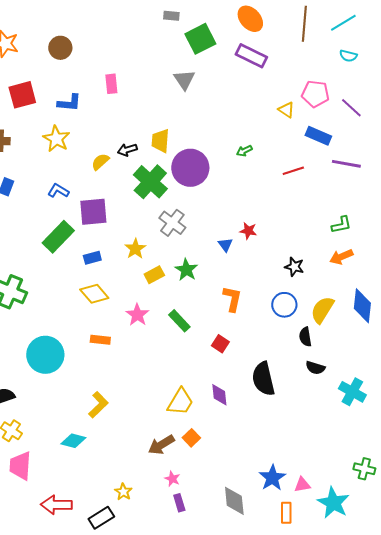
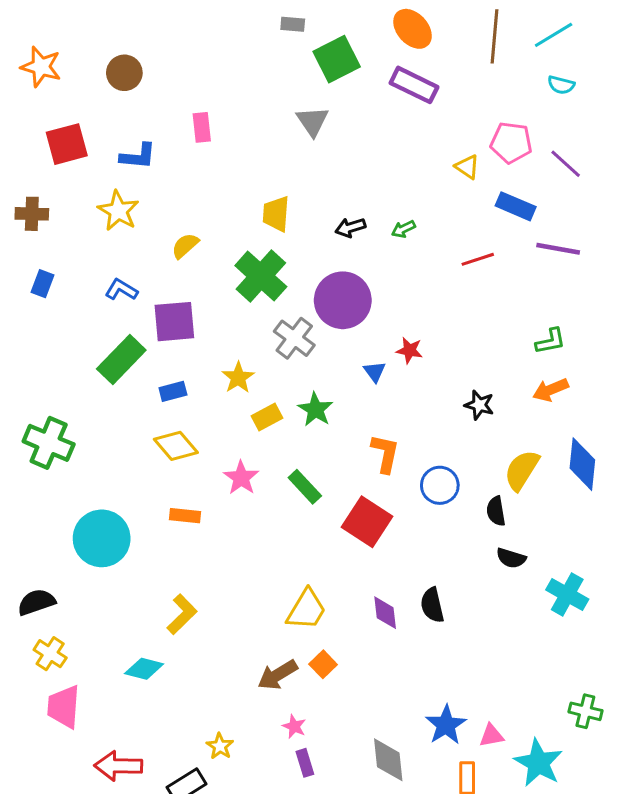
black arrow: (127, 150) -> (350, 227), moved
purple circle: (190, 168) -> (343, 300), moved
blue circle: (284, 305) -> (440, 485), moved
red square: (220, 344) -> (367, 522), size x1.8
black semicircle: (263, 379) -> (432, 605), moved, size x0.7
purple diamond: (219, 395) -> (385, 613), moved

